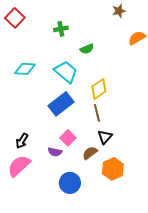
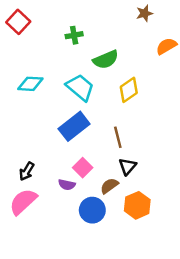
green semicircle: (87, 49) -> (106, 60), size x1.5
yellow diamond: (99, 89) -> (129, 90), moved
blue circle: (70, 183) -> (92, 210), moved

